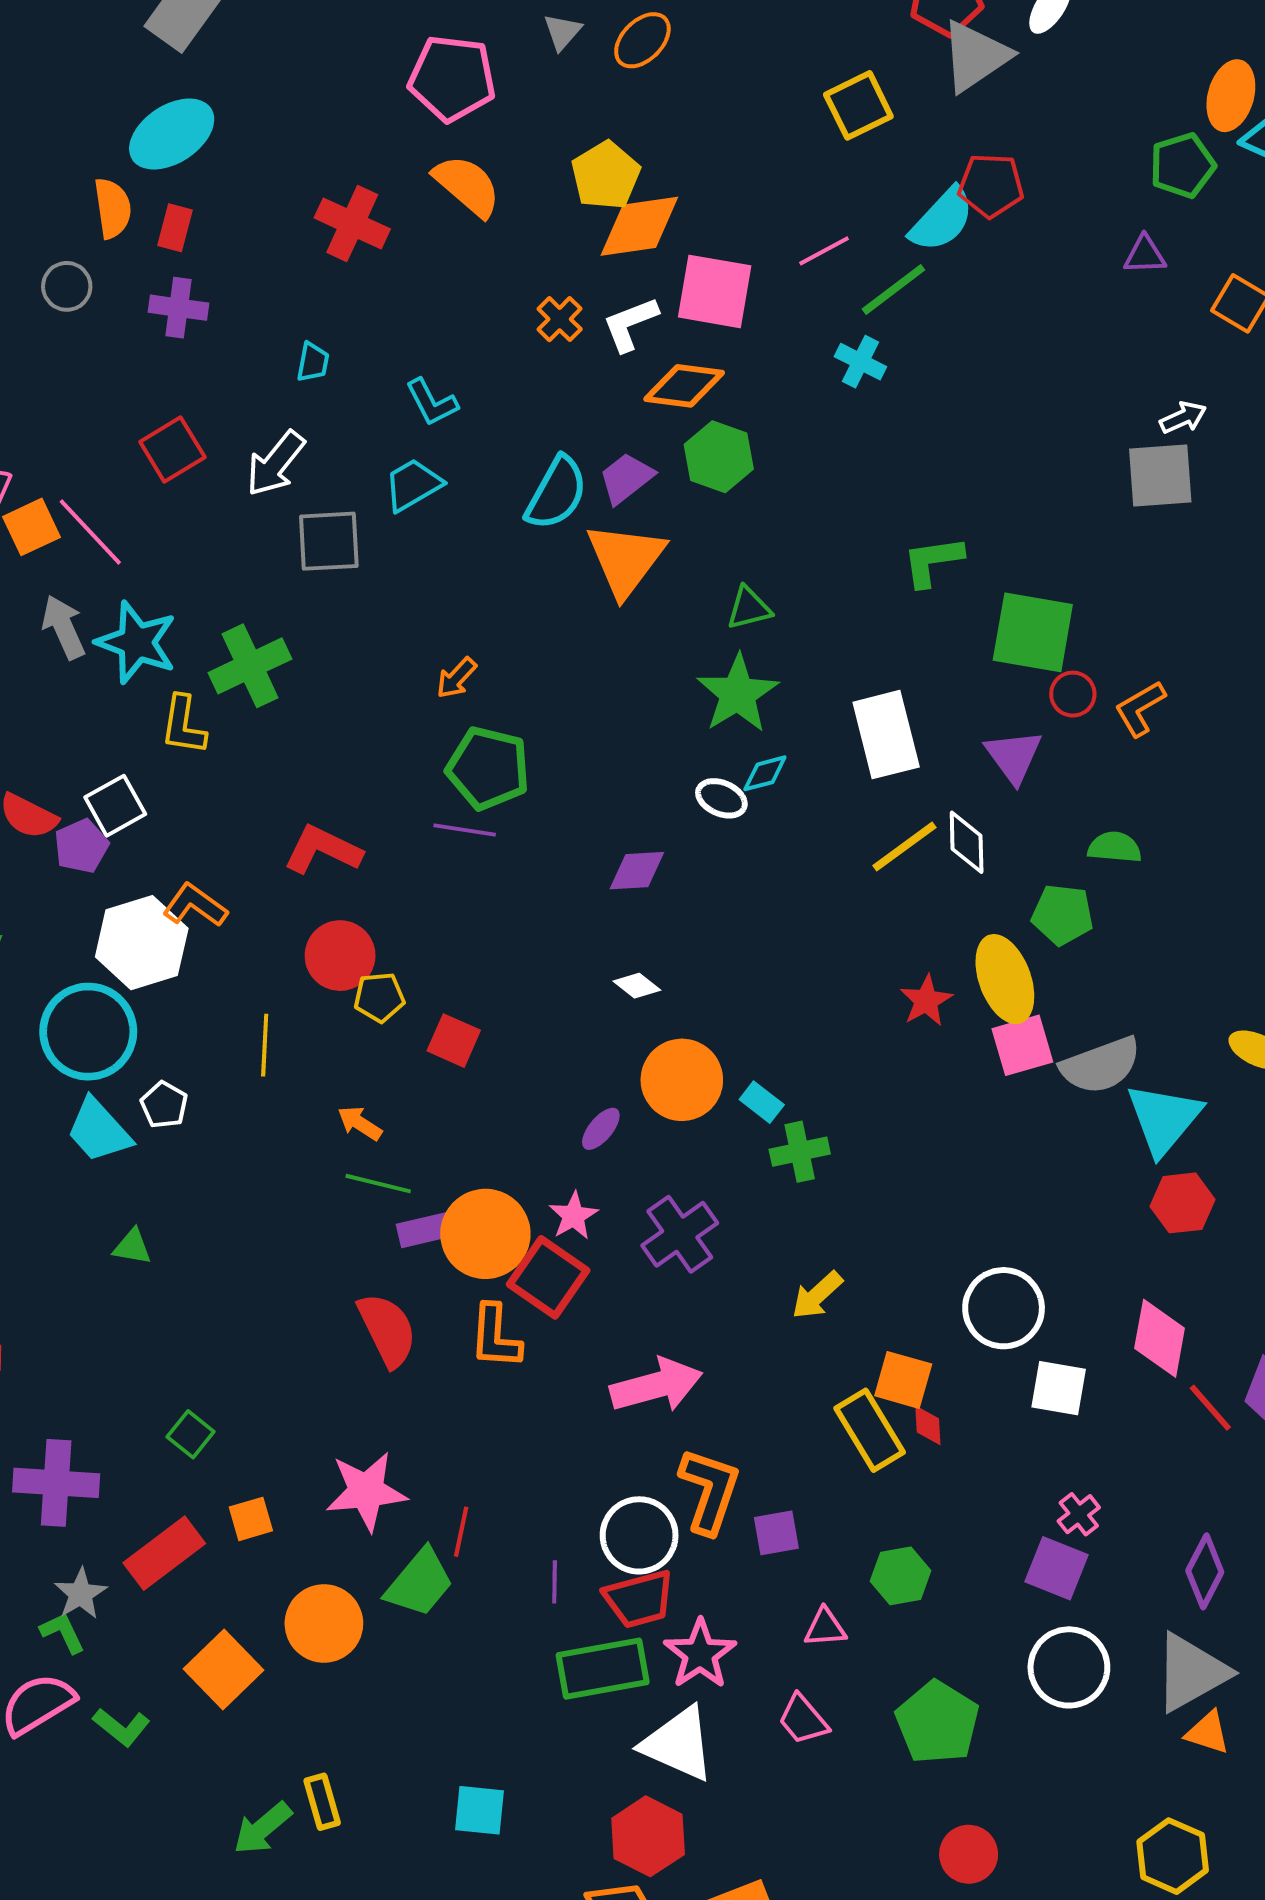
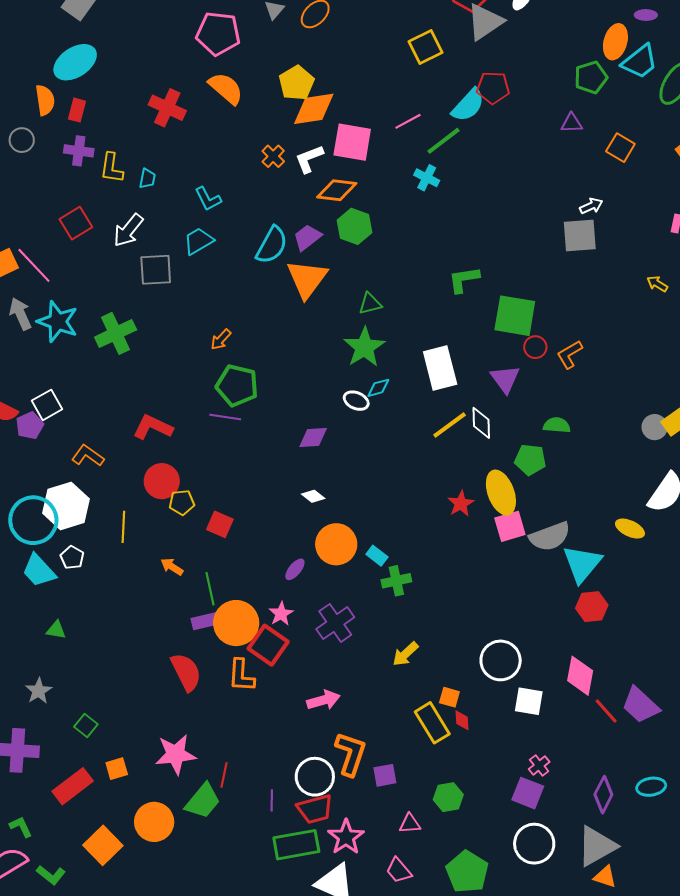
yellow L-shape: (183, 725) -> (112, 168), moved
white hexagon: (142, 943) -> (66, 506), moved
green line: (378, 1184) -> (210, 589), moved, turned 64
orange square: (903, 1380) -> (449, 697), size x0.7
pink arrow: (656, 1385) -> (323, 700), size x0.7
gray star: (81, 1594) -> (39, 691), moved

